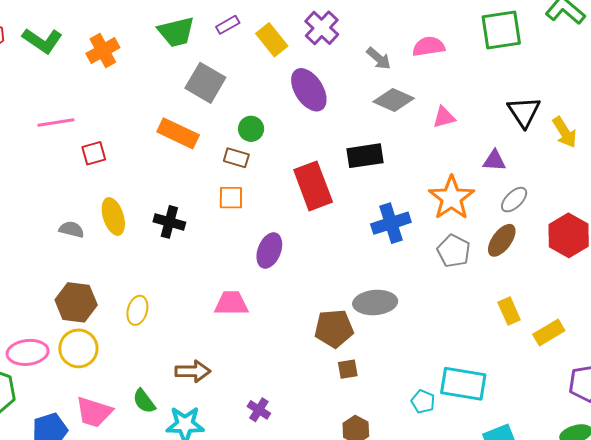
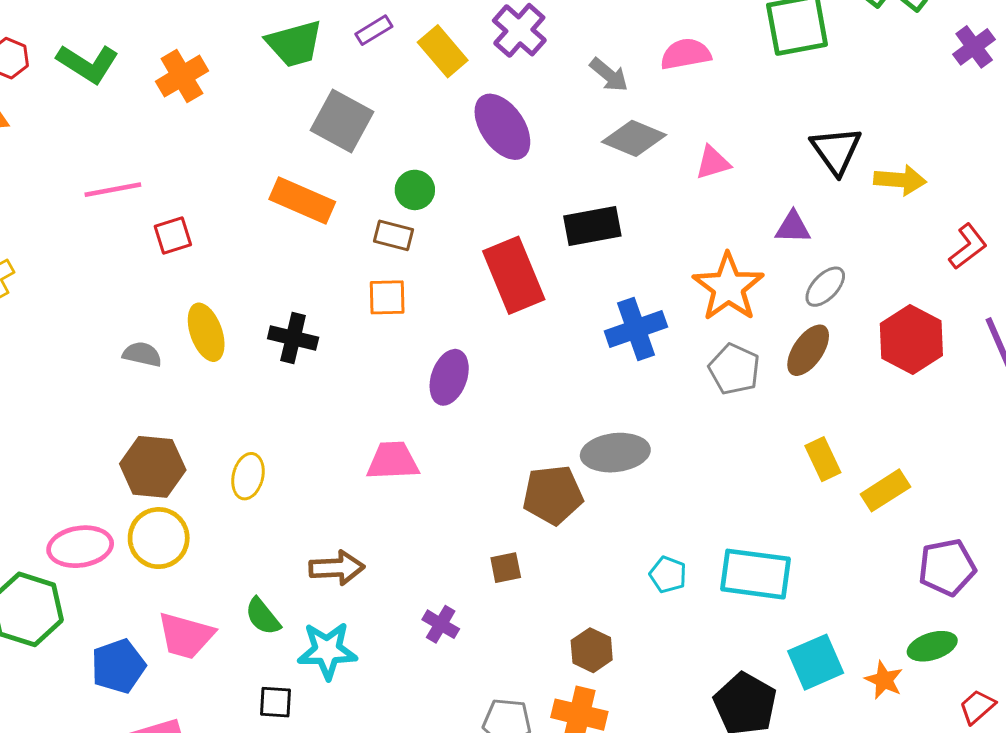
yellow arrow: (565, 132) -> (900, 180), turned -52
brown square: (348, 369) -> (506, 568), moved
cyan pentagon: (423, 402) -> (668, 575), moved

